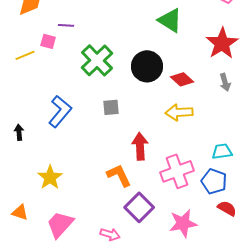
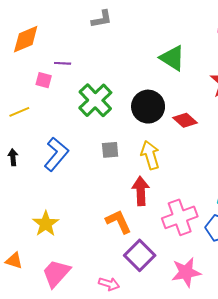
yellow line: (25, 55) -> (19, 112), moved
yellow arrow: (179, 112) -> (150, 155), moved, turned 76
black arrow: (19, 132) -> (13, 157), moved

